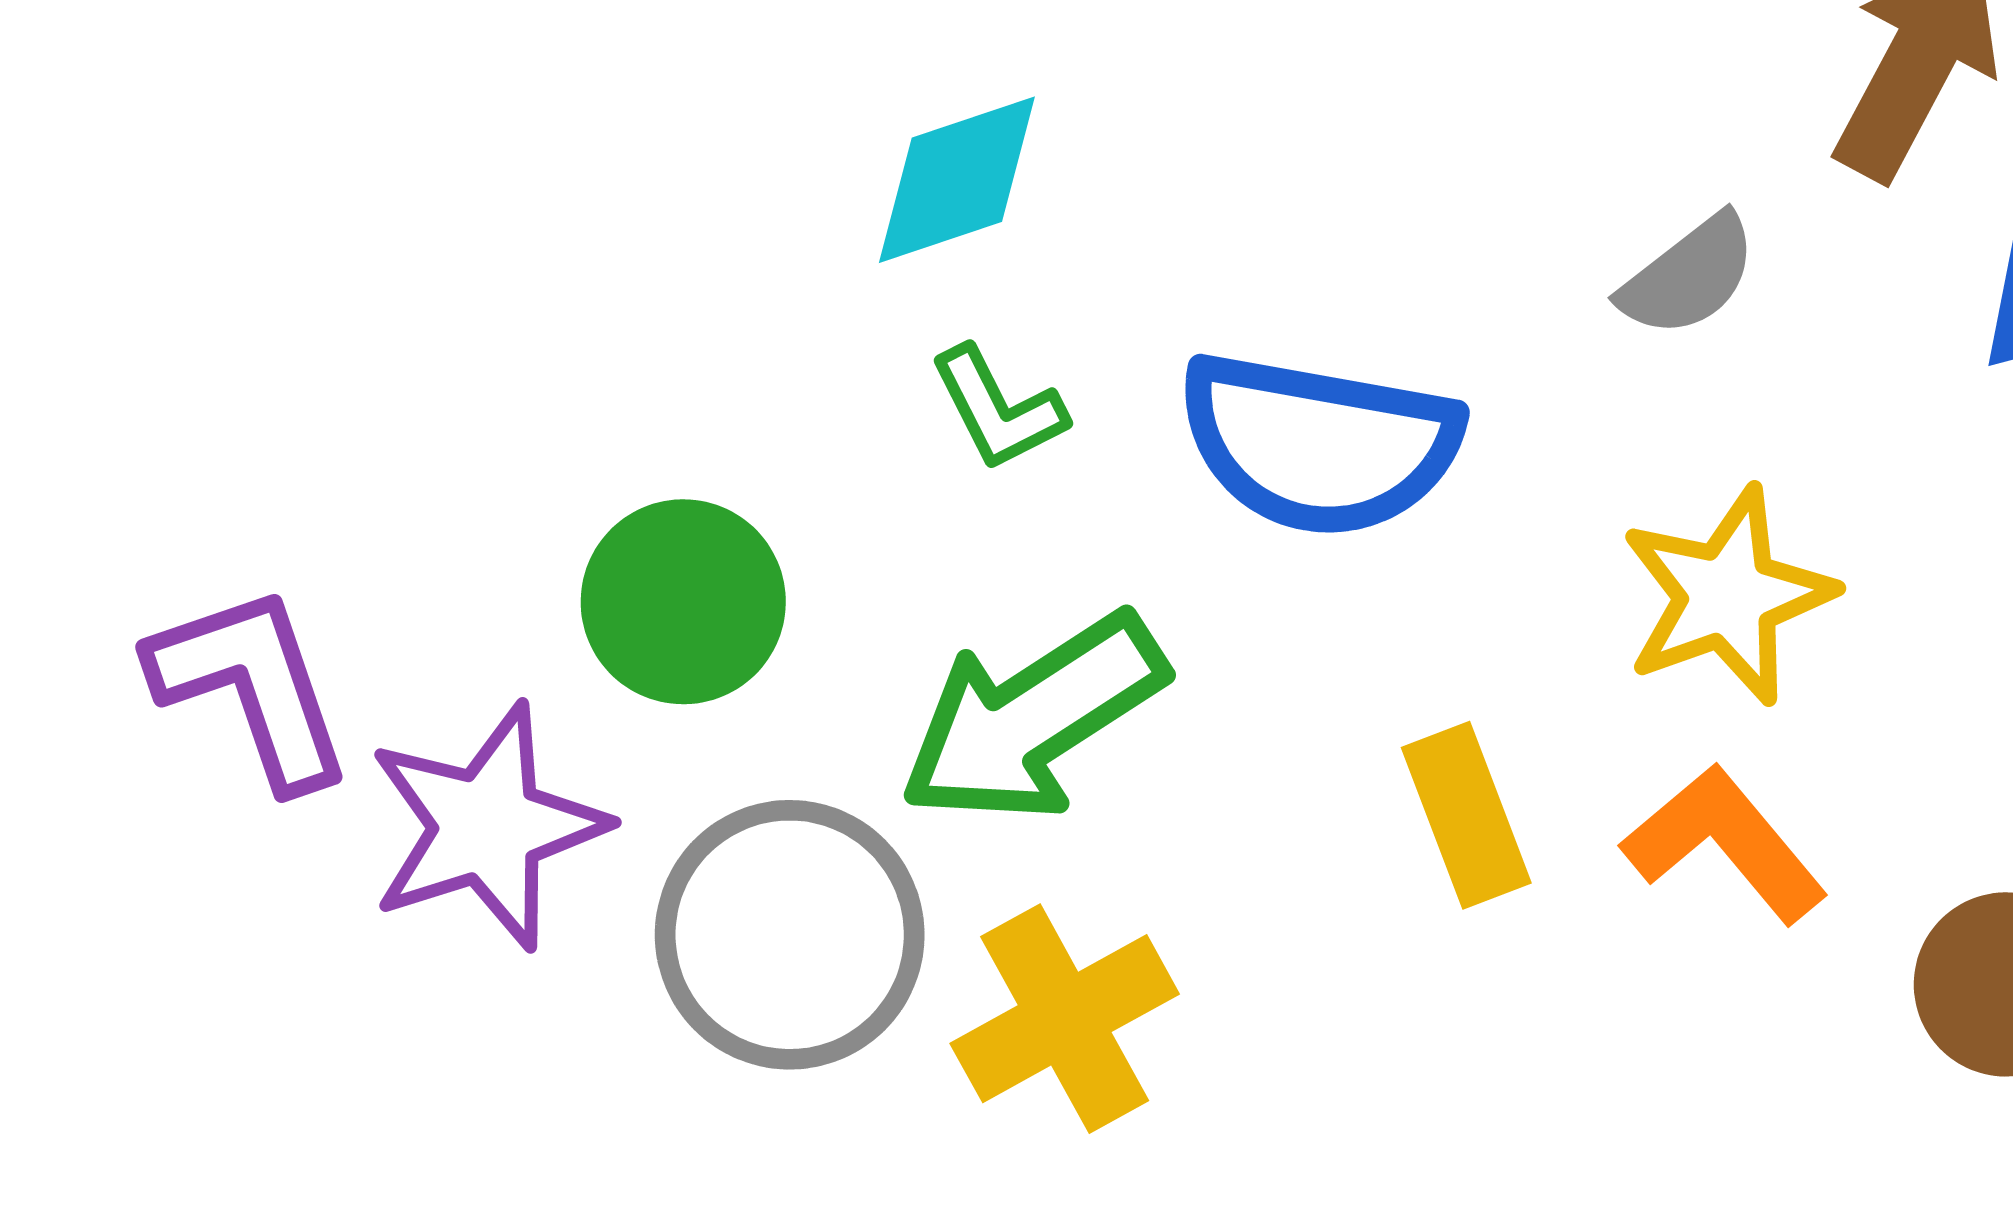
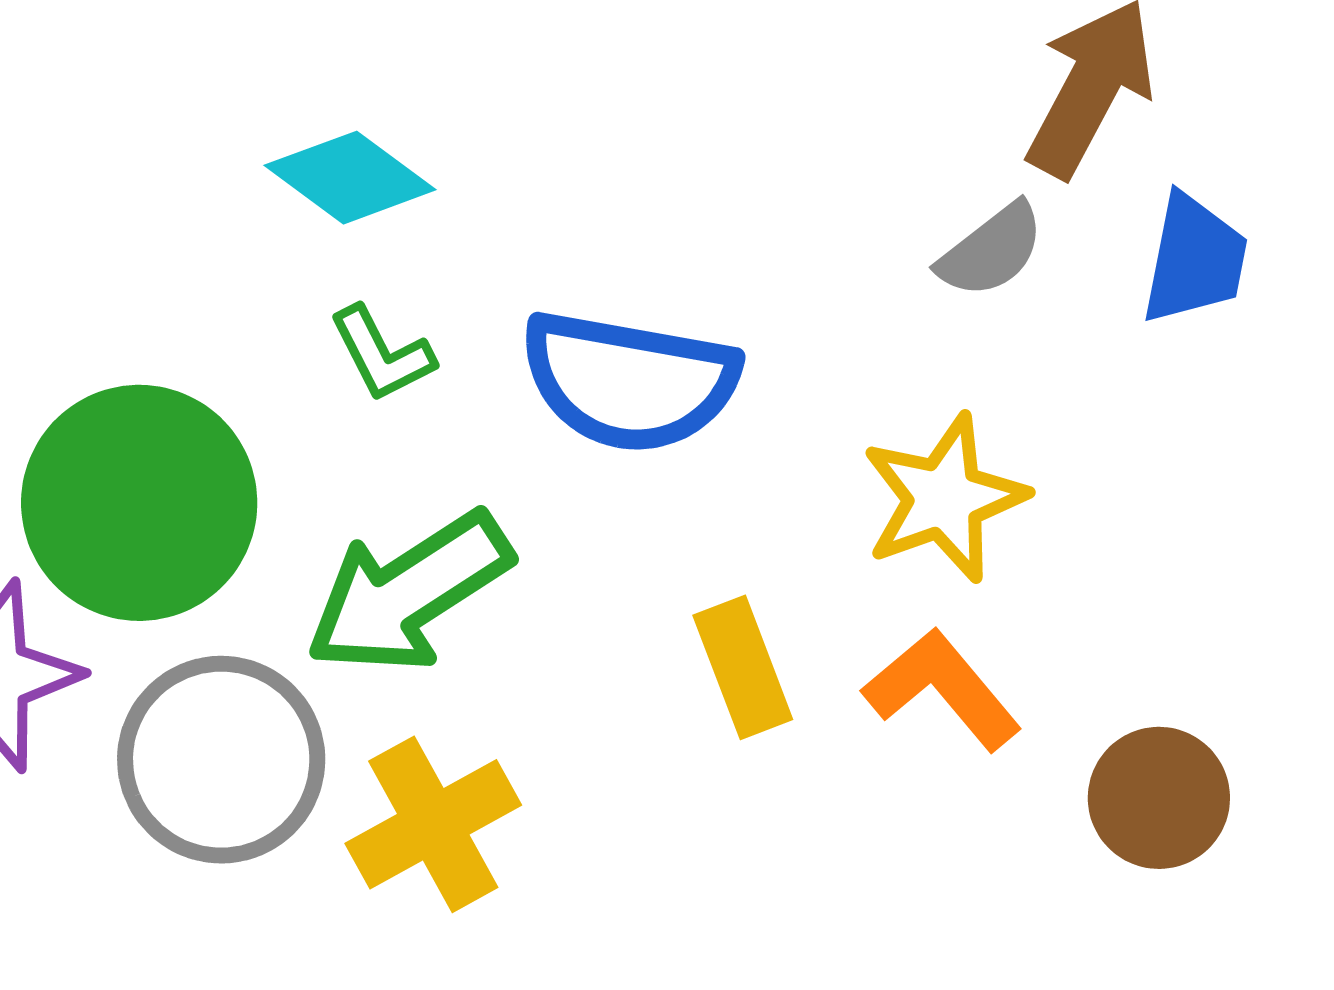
cyan diamond: (957, 180) -> (350, 178), turned 55
gray semicircle: (1689, 276) -> (991, 250), moved
green circle: (683, 602) -> (139, 503), size x1.5

